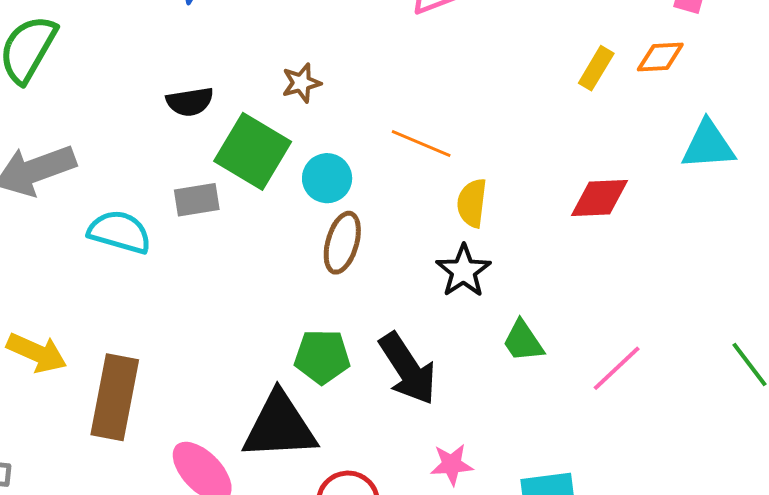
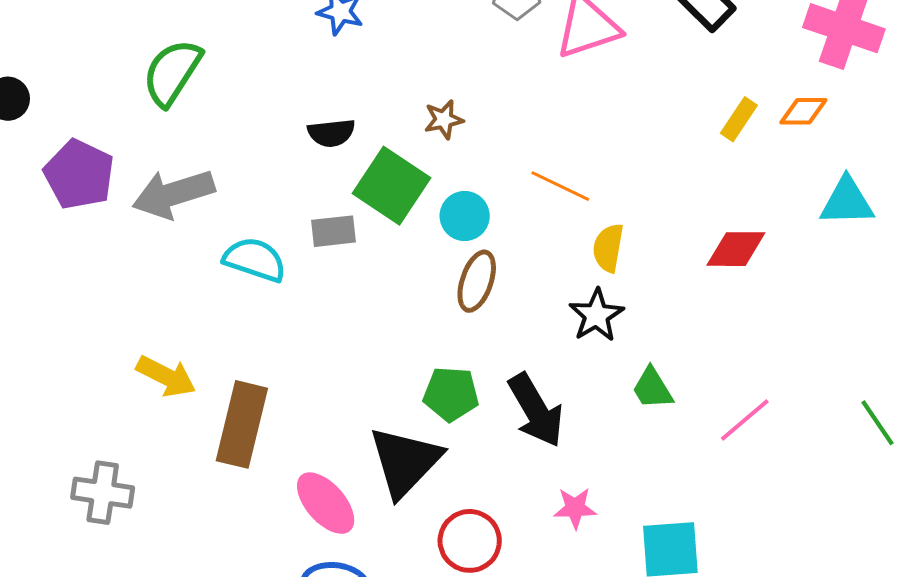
black triangle: (280, 426) -> (405, 462), turned -46

